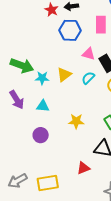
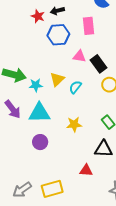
cyan semicircle: (88, 78) -> (75, 87), moved
cyan triangle: (43, 106) -> (39, 113), size x1.6
red triangle: (83, 168) -> (86, 170), turned 32

